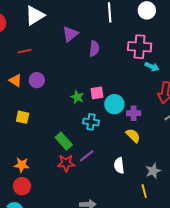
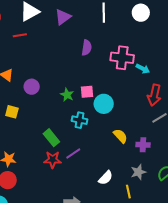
purple triangle: (70, 34) -> (63, 17), moved
pink cross: (140, 47) -> (122, 58), moved
red line: (25, 51) -> (20, 35), moved
purple circle: (37, 80) -> (32, 87), moved
purple cross: (134, 113) -> (143, 145), moved
white semicircle: (119, 165) -> (106, 178), moved, turned -133

